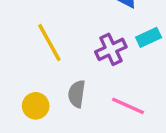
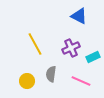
cyan rectangle: (149, 37) -> (93, 57), moved

